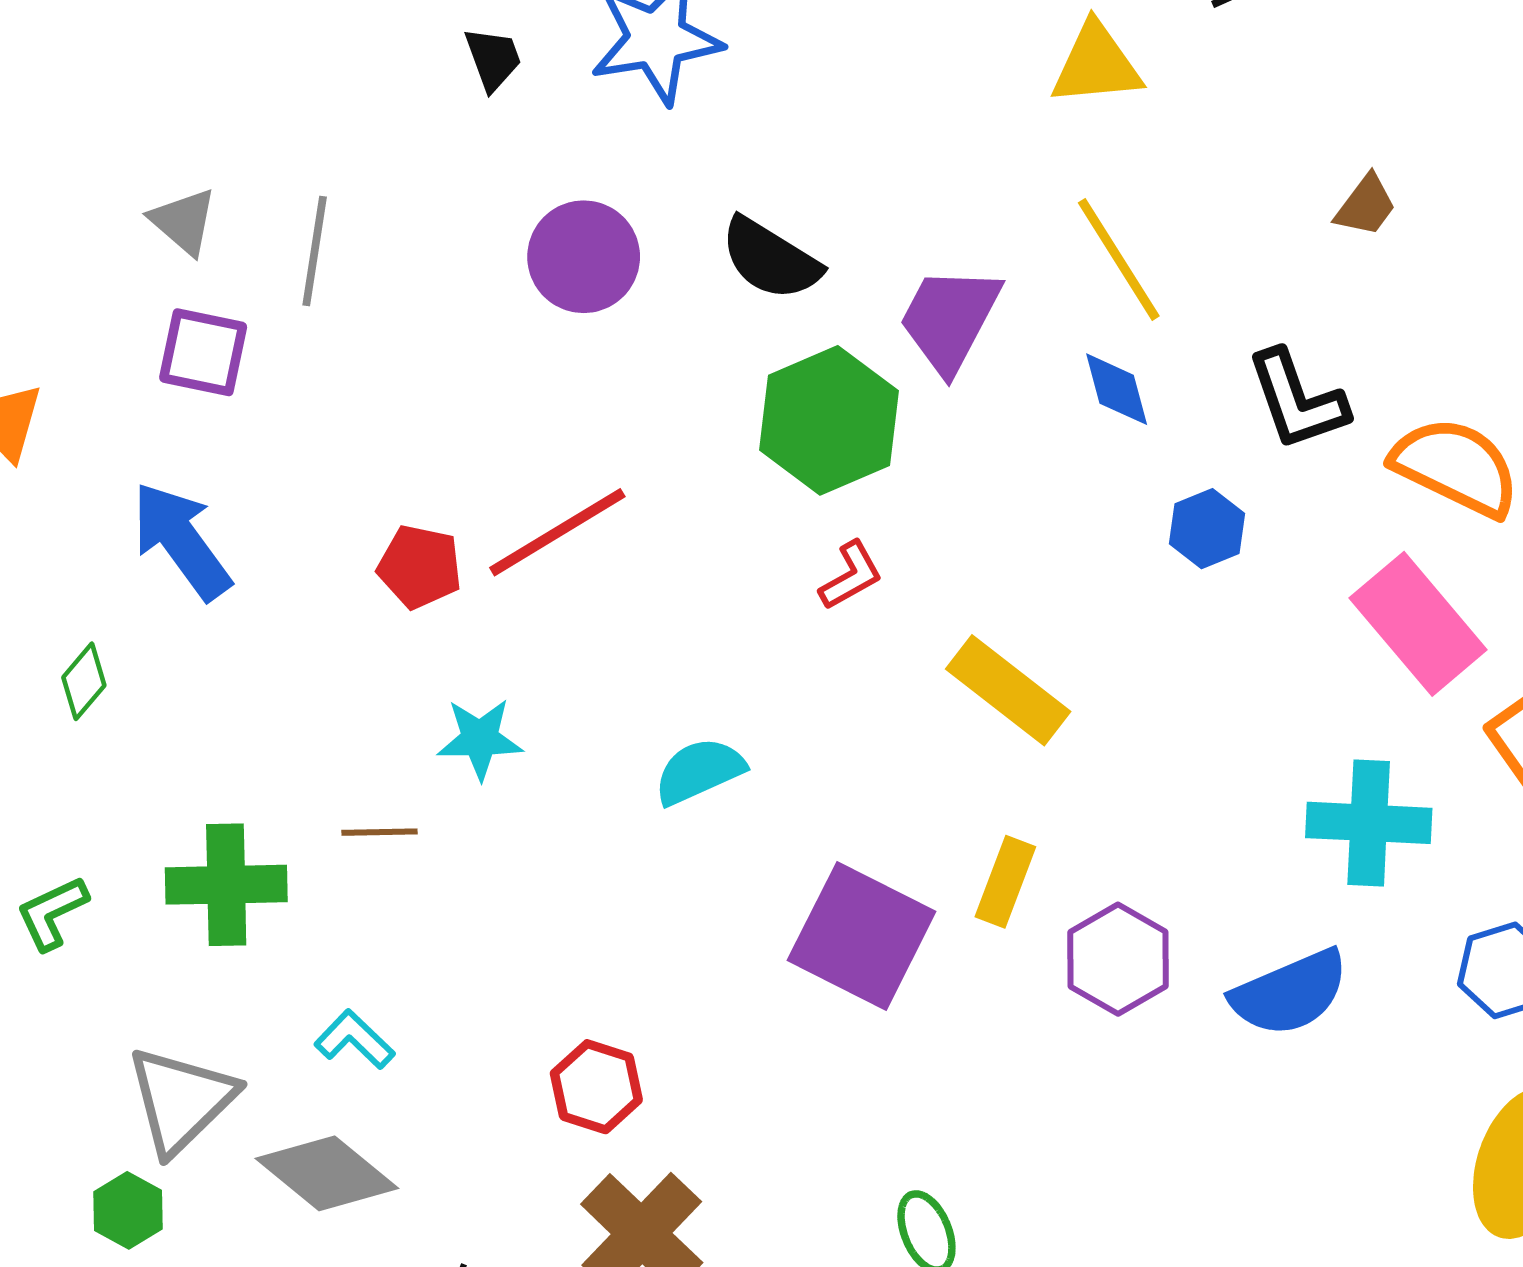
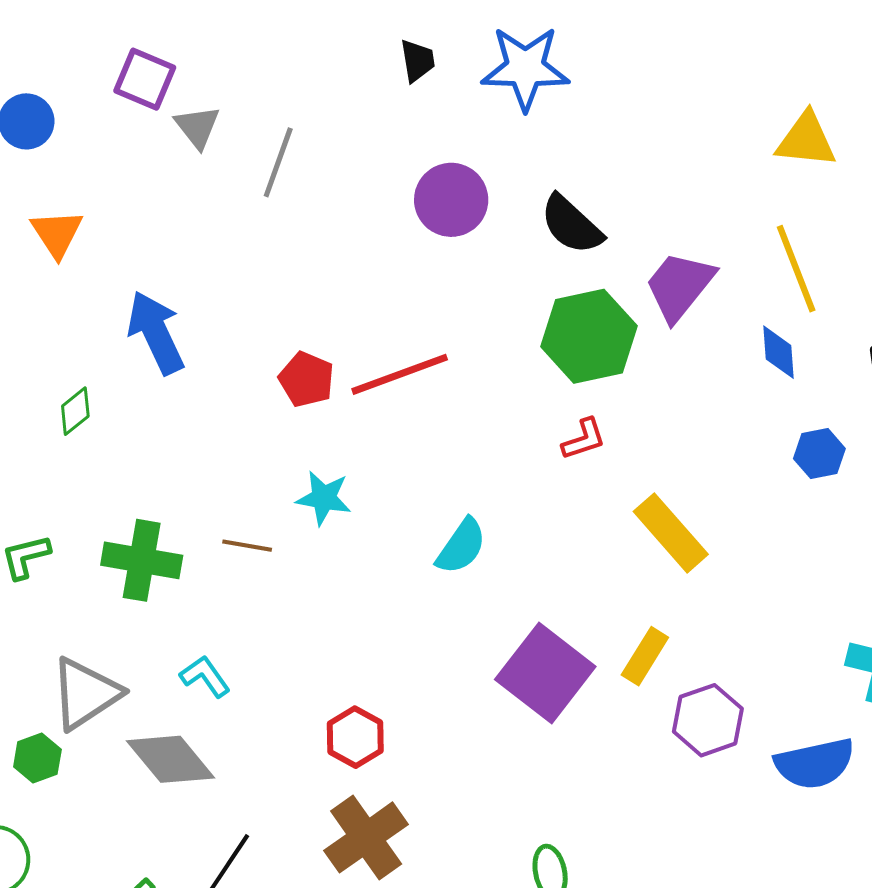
purple square: (203, 352) -> (145, 79), moved
cyan semicircle: (699, 771) -> (461, 546), turned 138

